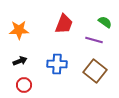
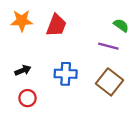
red trapezoid: (64, 24) -> (56, 25), moved
orange star: (19, 30) -> (22, 21), moved

